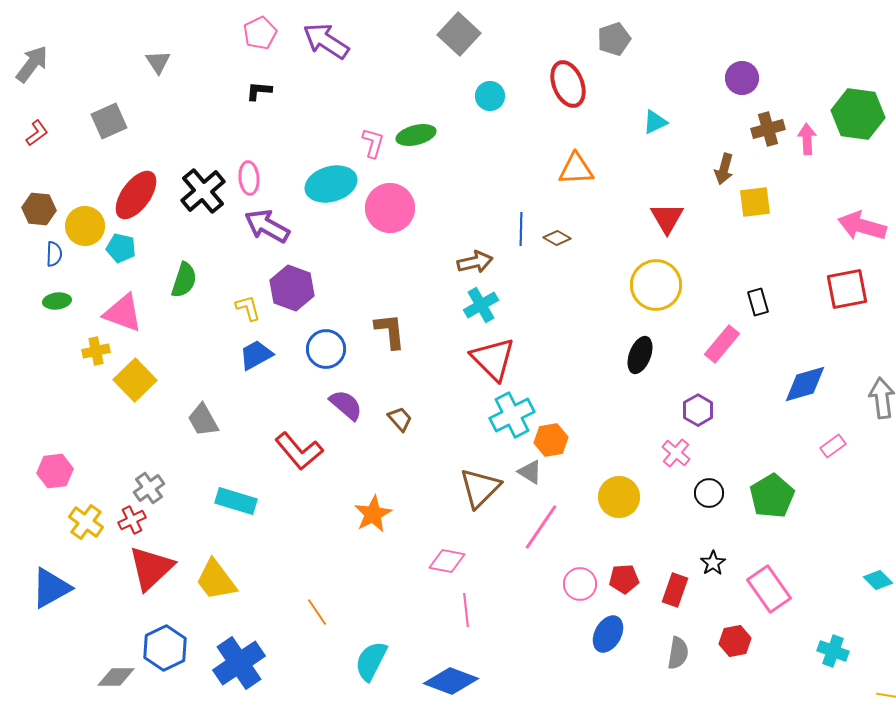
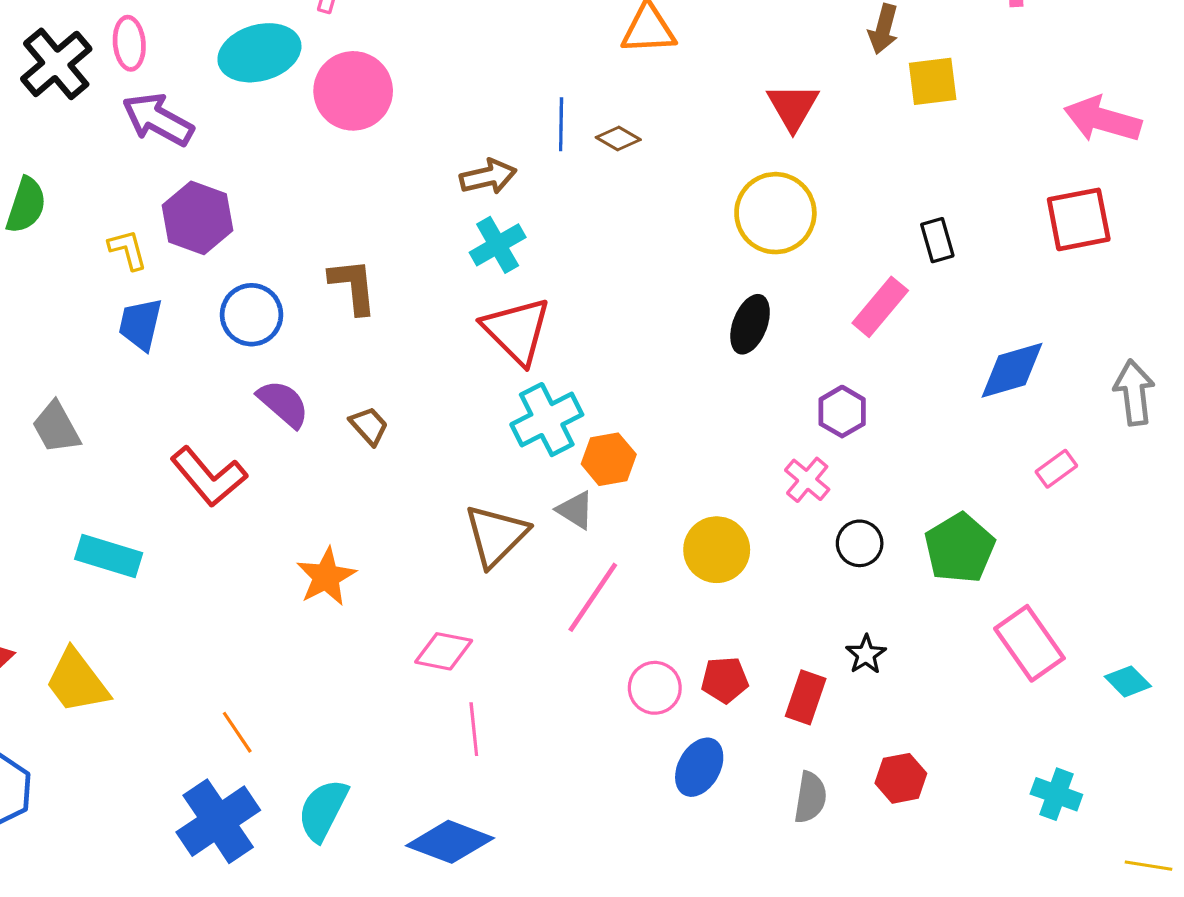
blue trapezoid: (256, 355) -> (140, 324), turned -48
pink rectangle: (769, 589) -> (1029, 643), moved
blue cross: (239, 663) -> (218, 821), moved

